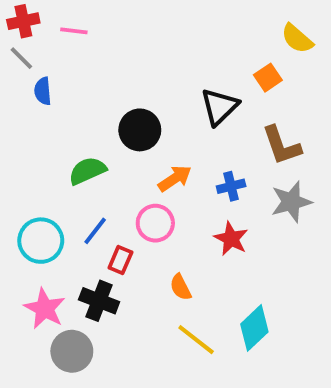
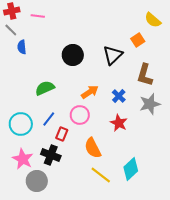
black circle: (140, 130) -> (73, 55), moved
brown L-shape: (282, 145) -> (145, 75), turned 35
blue cross: (231, 186) -> (119, 96), turned -32
orange semicircle: (181, 287) -> (93, 148), size x1.5

